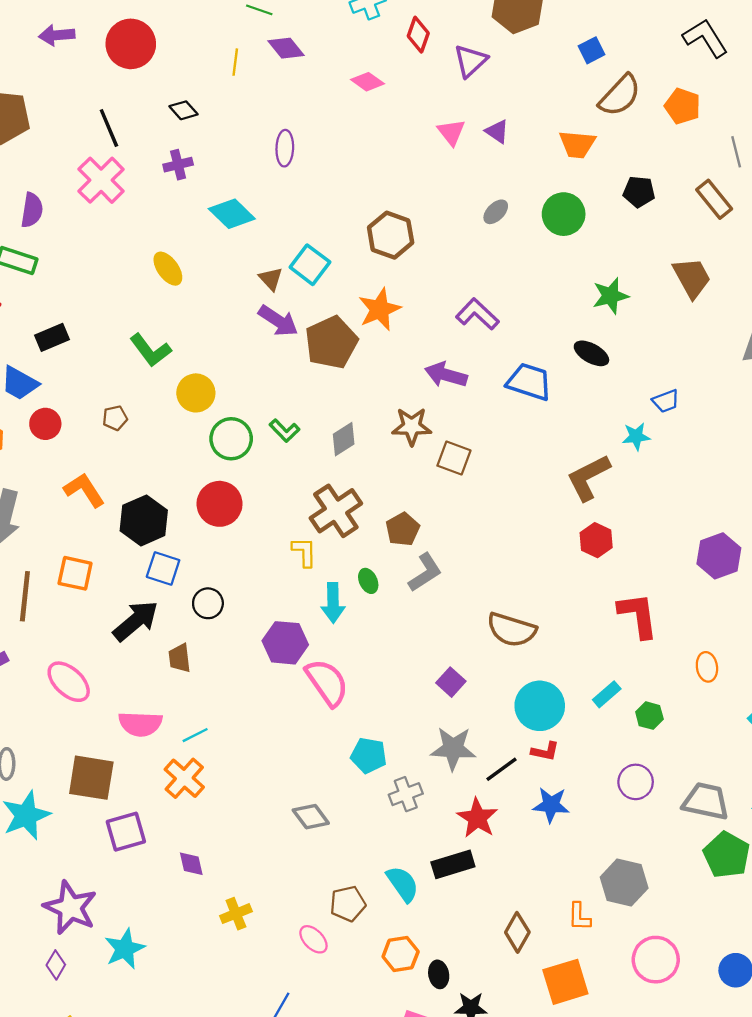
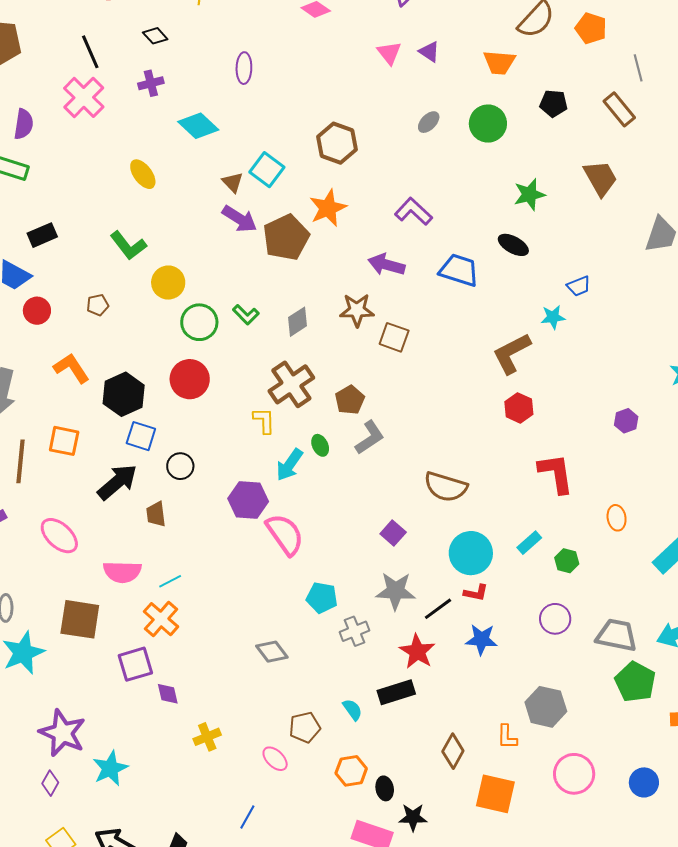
purple hexagon: (719, 556) -> (626, 421), size x0.6
cyan arrow: (333, 603) -> (290, 465), turned 36
purple square: (126, 832) -> (135, 664), moved
cyan semicircle: (403, 884) -> (353, 710), size x0.7
orange square: (565, 982) -> (495, 794), turned 30

